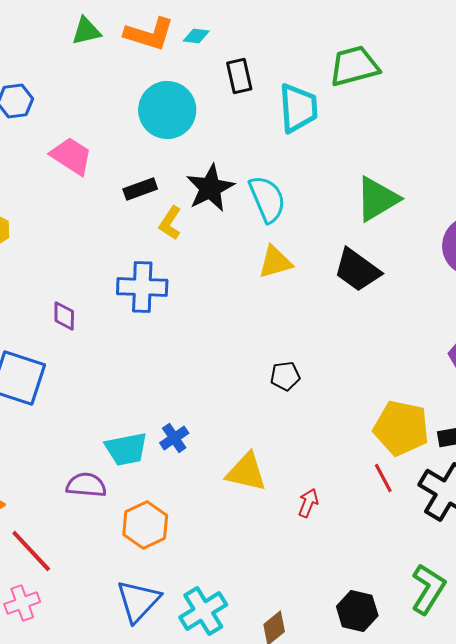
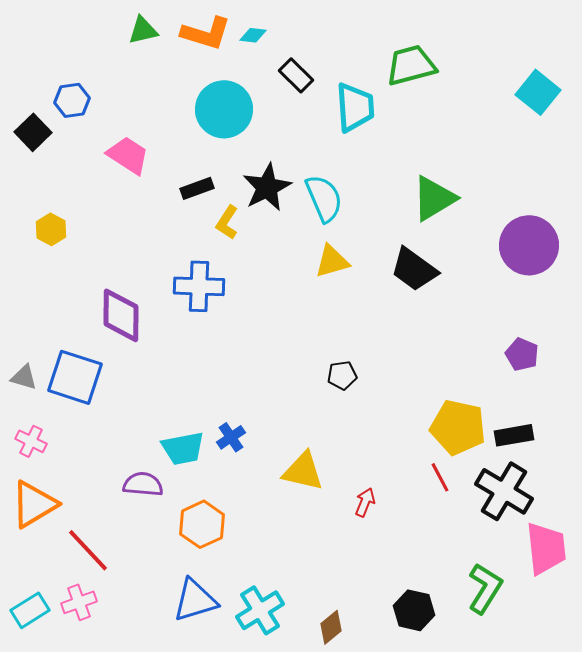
black rectangle: (239, 76) -> (296, 75), turned -32
purple diamond: (64, 316) -> (121, 315), size x1.8
blue triangle: (138, 601) -> (195, 600), turned 30

